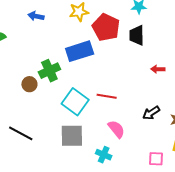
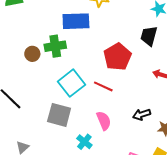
red pentagon: (106, 27) -> (117, 57), moved
blue rectangle: (80, 51) -> (76, 21), moved

